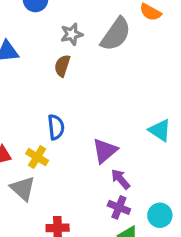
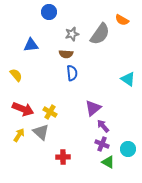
brown semicircle: (62, 66) -> (66, 54), turned -104
blue semicircle: (56, 127) -> (72, 73), moved
cyan triangle: (160, 130) -> (128, 79), moved

